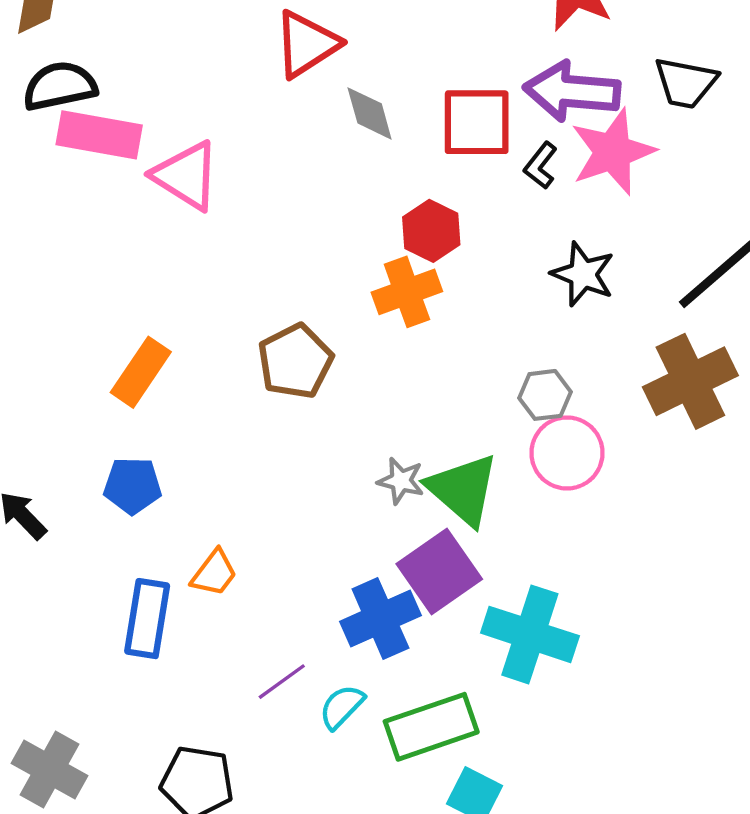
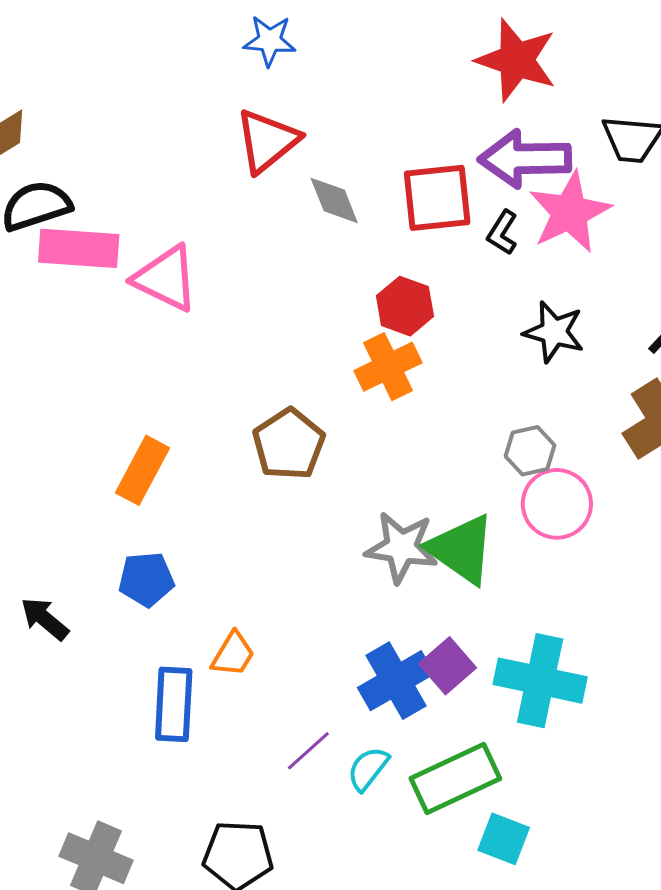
gray star: (401, 481) -> (401, 547), size x1.6
purple square: (439, 571) -> (447, 666), moved, size x0.7

